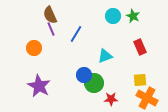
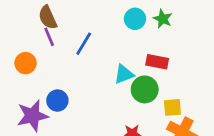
red rectangle: (140, 47) -> (157, 62), moved, turned -56
blue circle: (84, 75) -> (57, 101), moved
green circle: (94, 83) -> (145, 89), moved
purple star: (39, 86) -> (32, 116), turned 30

